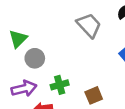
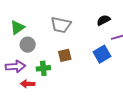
gray trapezoid: (89, 25) -> (61, 25), moved, turned 135
brown square: (94, 95) -> (65, 55), moved

